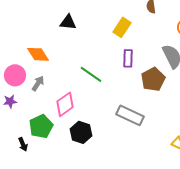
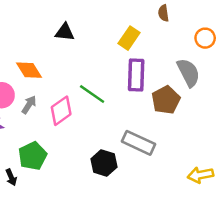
purple rectangle: (128, 58) -> (136, 75), size x1.5
pink diamond: (65, 104) -> (61, 111), moved
black hexagon: (81, 132) -> (104, 163), moved

